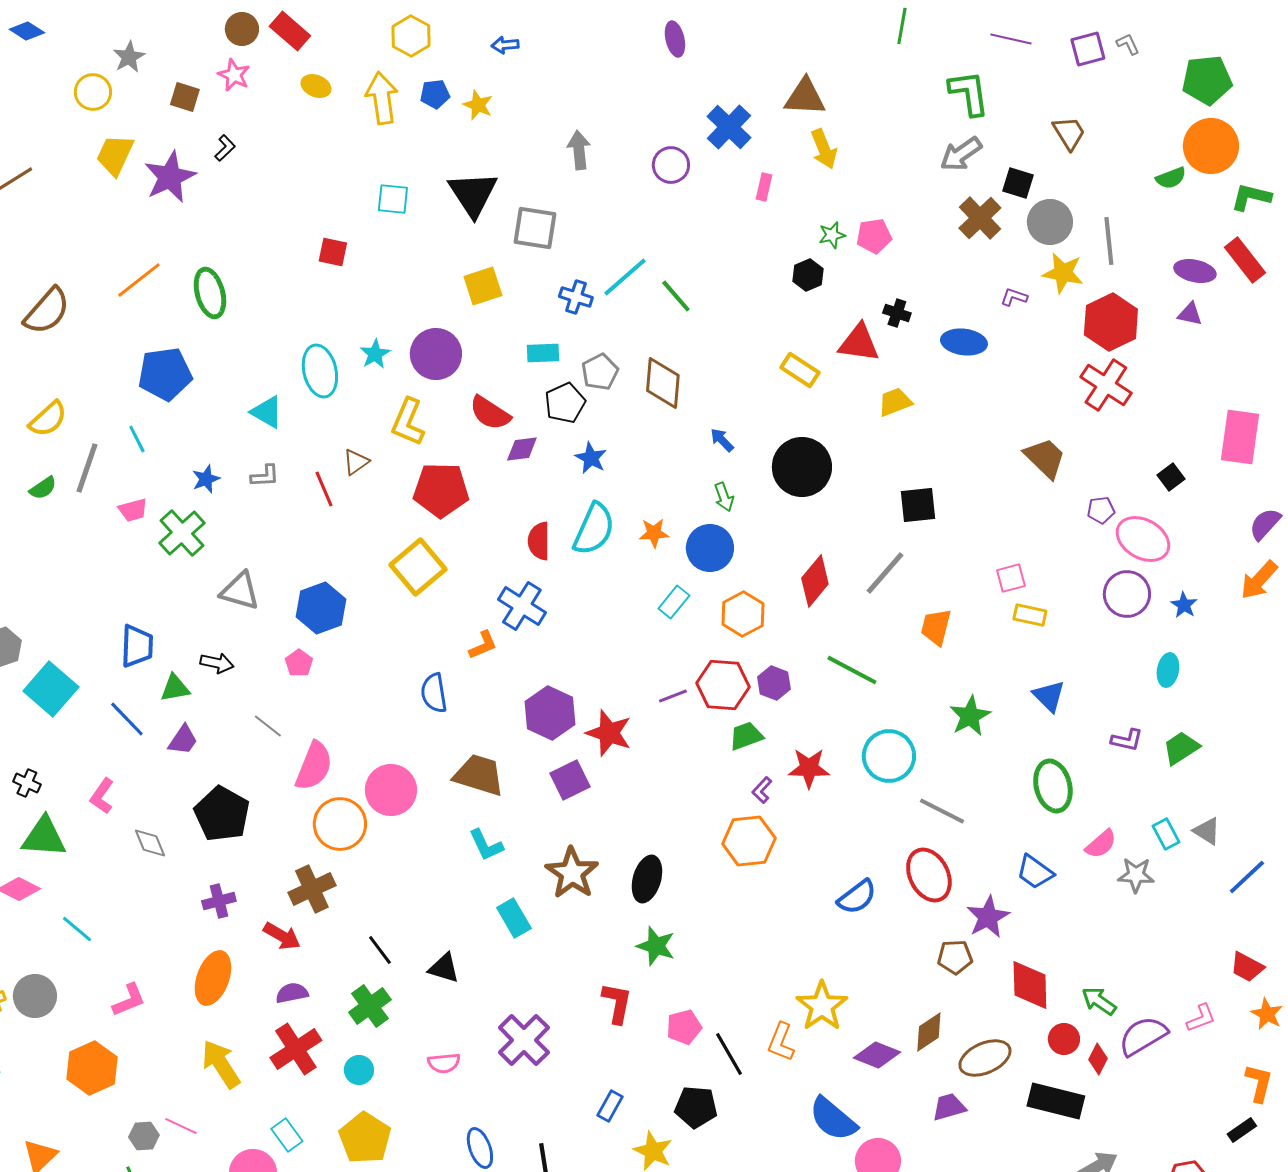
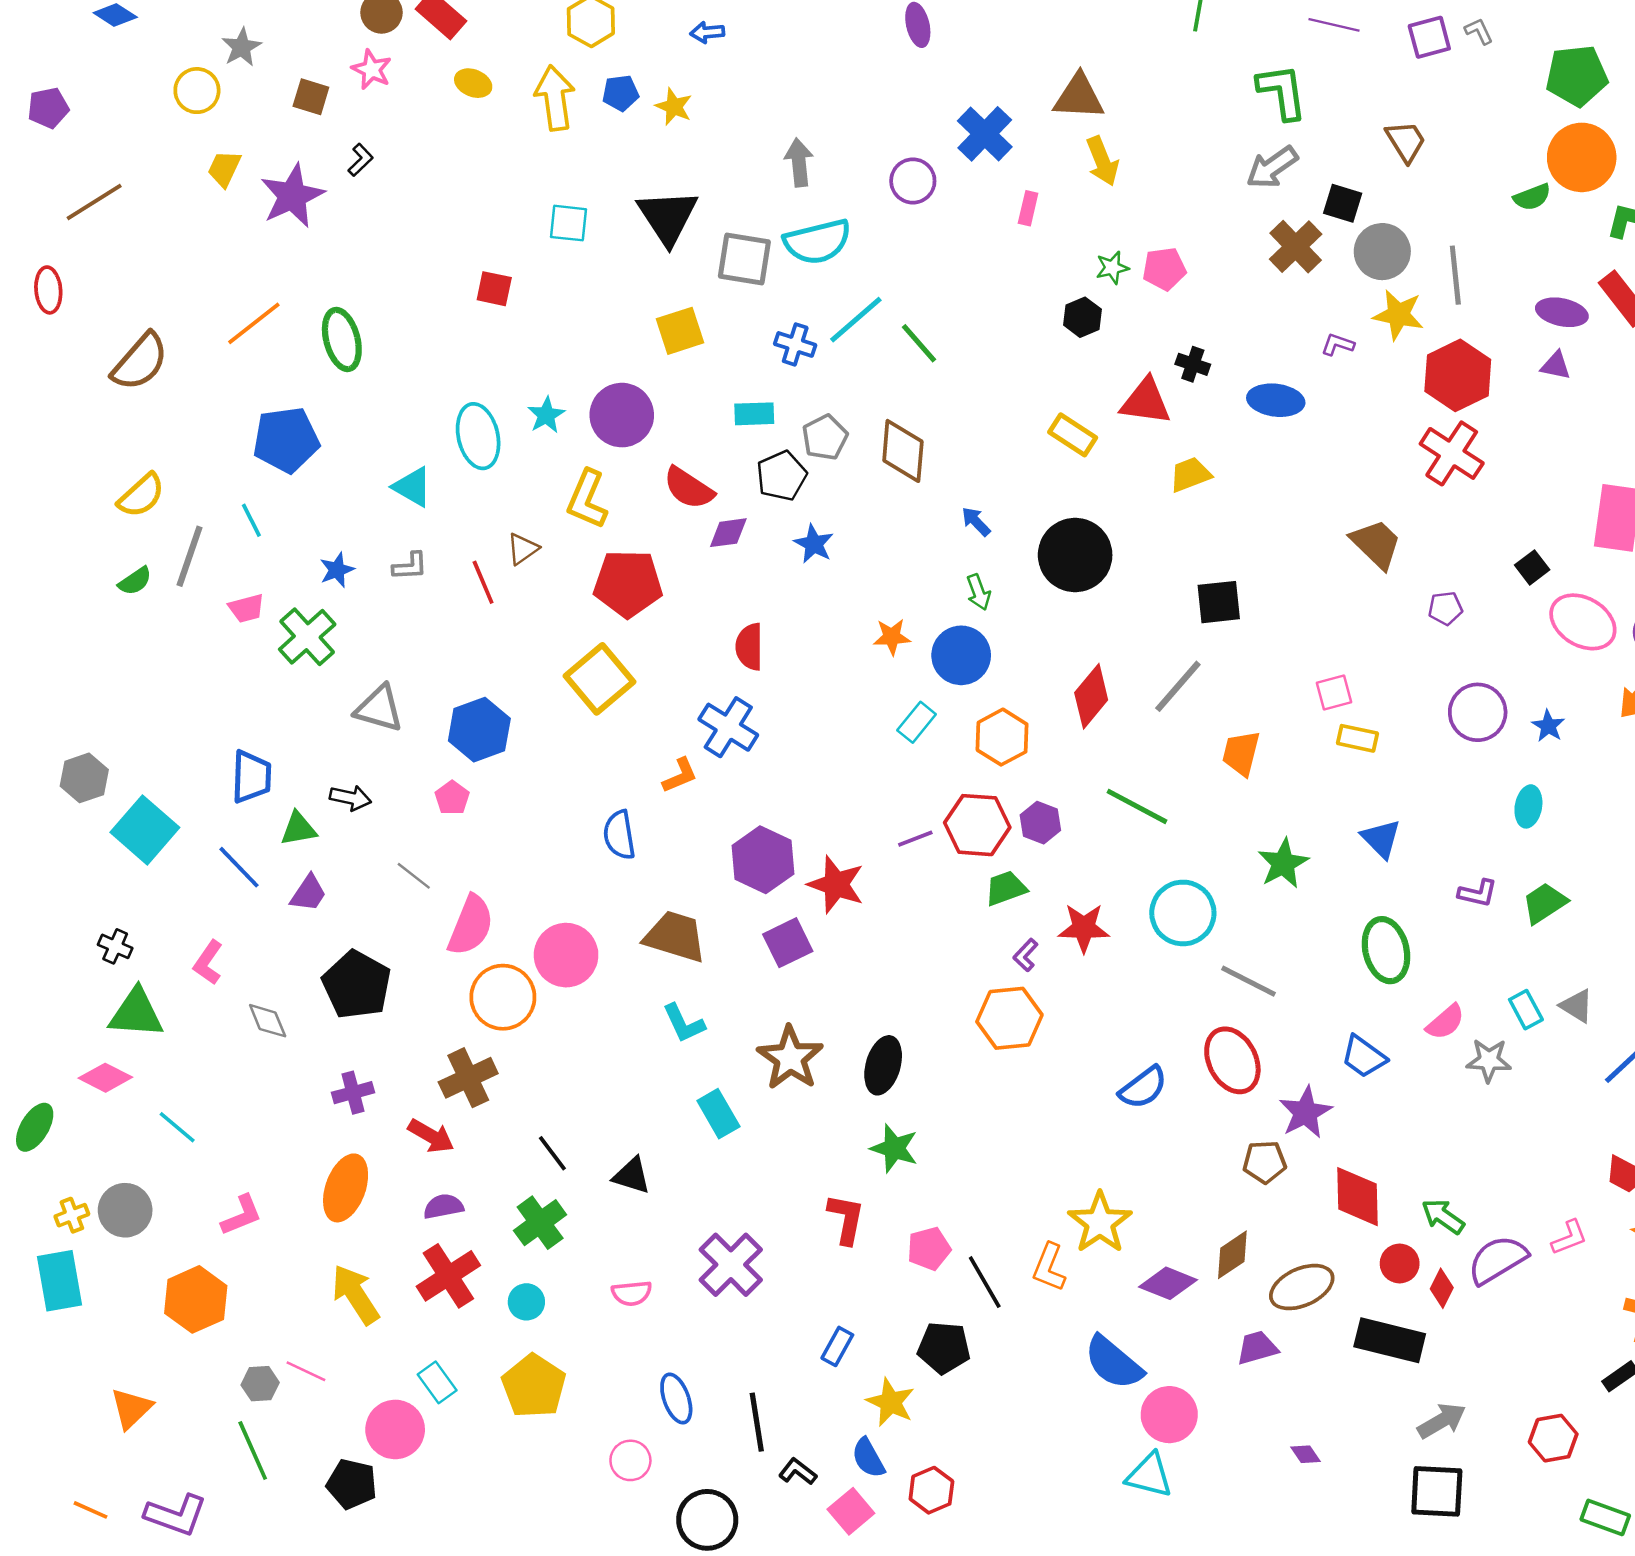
yellow trapezoid: (115, 155) -> (224, 169), size x0.7
cyan semicircle: (594, 529) -> (817, 242), moved, turned 52
pink ellipse: (1143, 539) -> (1583, 622), moved

